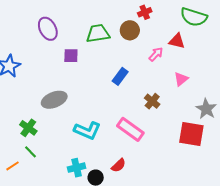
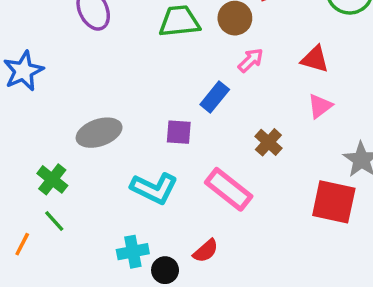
red triangle: (177, 41) -> (315, 59), moved
pink arrow: (156, 54) -> (251, 60), moved
purple square: (71, 56) -> (179, 132), moved
orange line: (13, 166) -> (22, 244), turned -32

